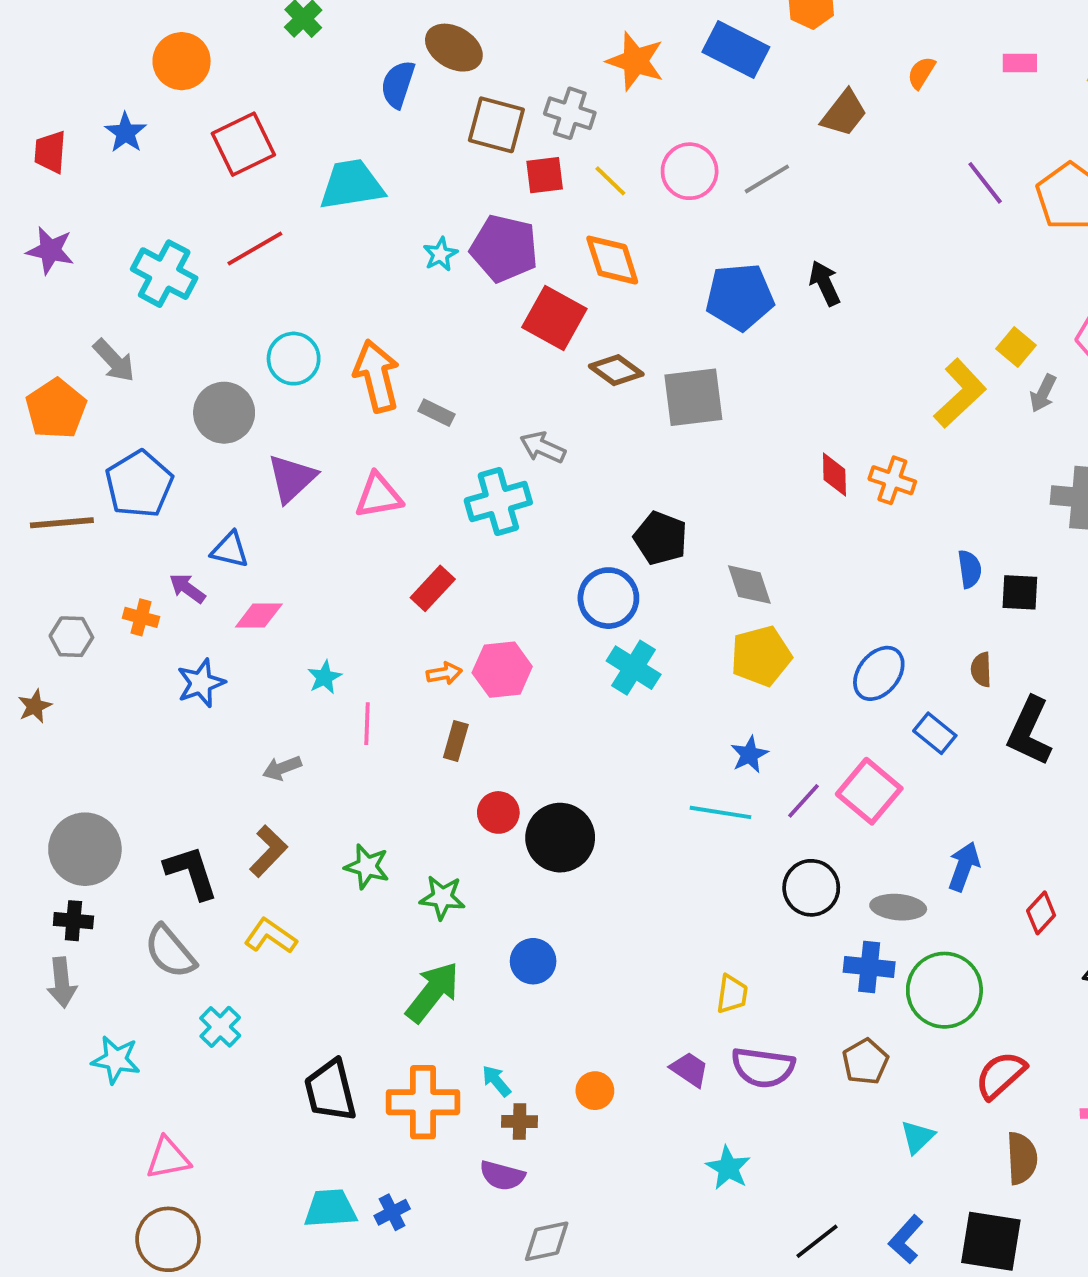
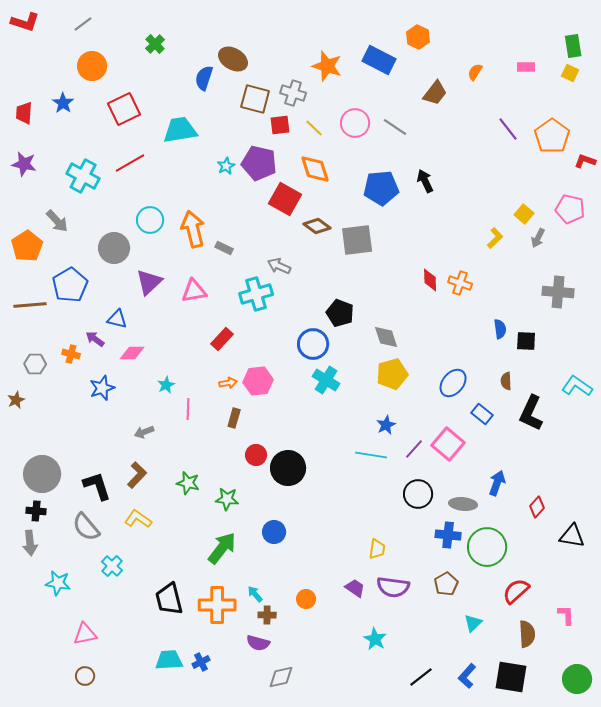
gray line: (767, 179) -> (395, 127), turned 65
yellow L-shape: (960, 393) -> (495, 238), size x0.6
brown circle: (168, 1239) -> (85, 676), size x0.6

